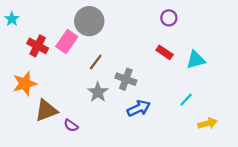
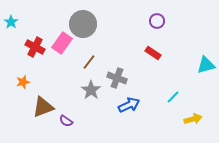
cyan triangle: (196, 60) -> (206, 65), moved
orange star: (25, 84) -> (23, 82), size x0.6

